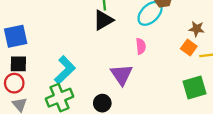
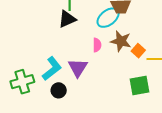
brown star: (197, 29) -> (121, 41), moved, size x1.5
cyan L-shape: (65, 70) -> (52, 69), moved

